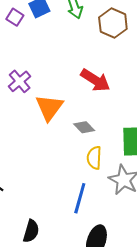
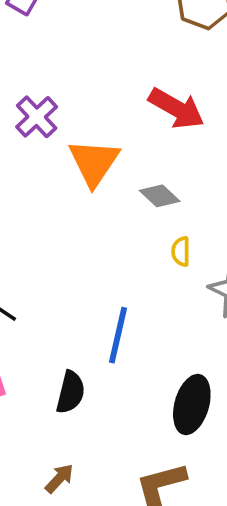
yellow semicircle: (94, 158) -> (181, 252), size x0.7
blue line: (80, 198) -> (118, 335), moved

